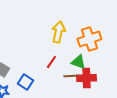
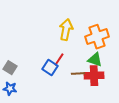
green triangle: (78, 62) -> (95, 60), moved
blue square: (25, 82) -> (50, 68), moved

